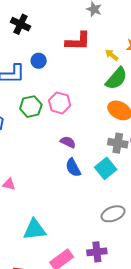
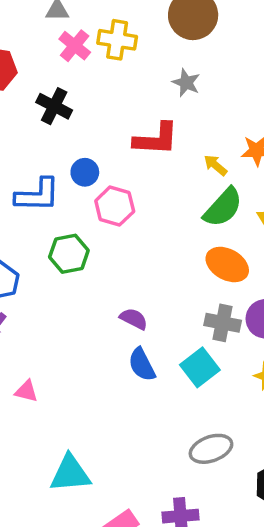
pink hexagon: (60, 103) -> (115, 206), moved

